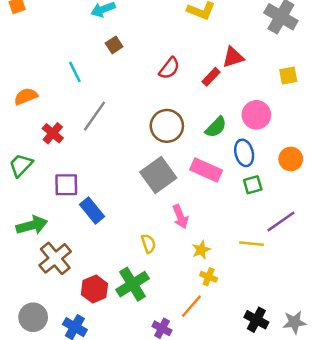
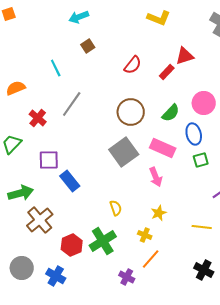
pink arrow: (180, 217) -> (156, 177), moved
yellow line: (251, 244) -> (202, 227), moved
yellow cross: (209, 277) -> (145, 235), moved

